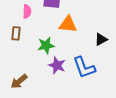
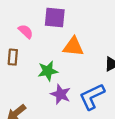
pink semicircle: (27, 11) -> (26, 31), turned -48
blue L-shape: (84, 67) -> (92, 97), turned 85

